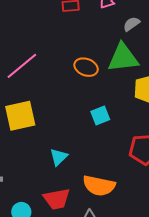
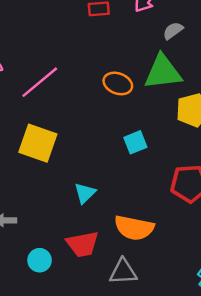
yellow square: (20, 116) -> (38, 143), turned 32

